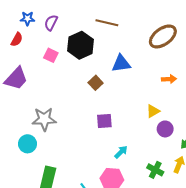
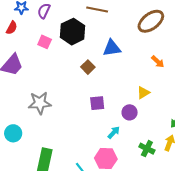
orange arrow: (169, 79) -> (158, 62), turned 48
purple circle: (165, 129) -> (130, 112), moved
cyan circle: (27, 144) -> (13, 133), moved

